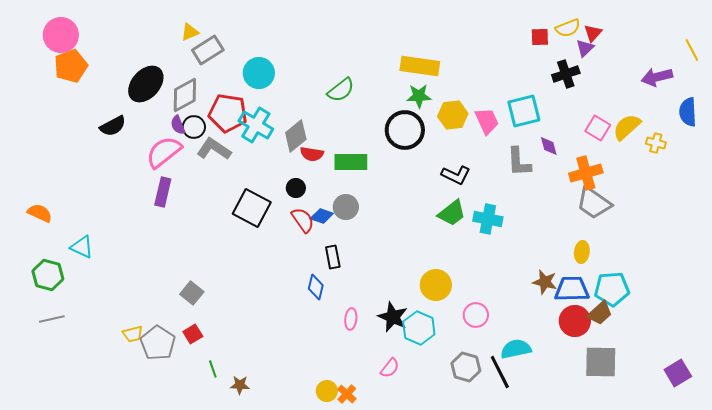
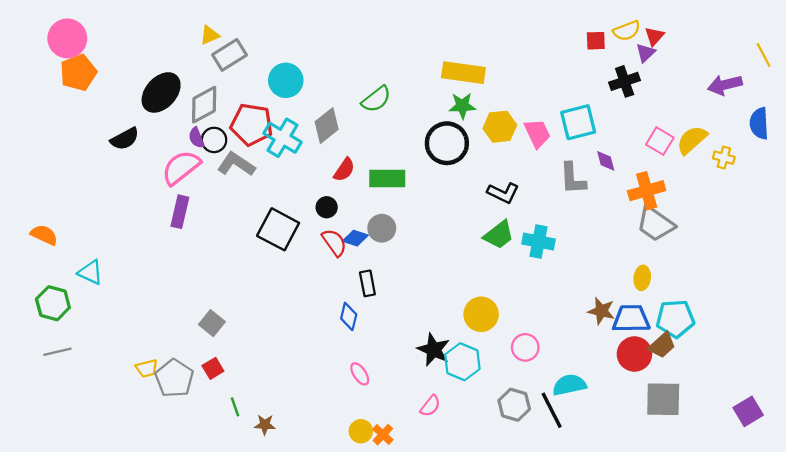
gray diamond: (296, 136) -> (327, 126), moved
red semicircle: (312, 154) -> (344, 170), turned -65
pink ellipse: (351, 319) -> (360, 374), moved, turned -40

